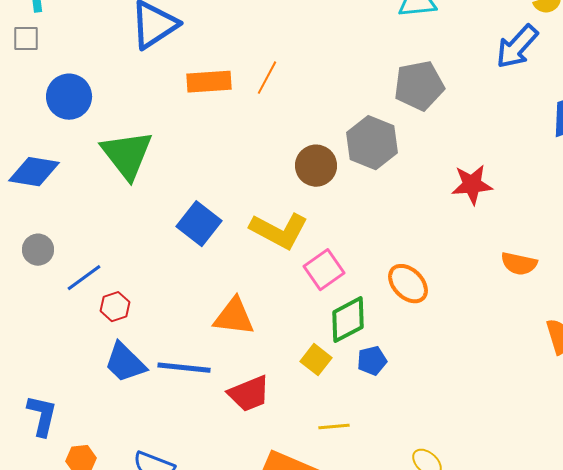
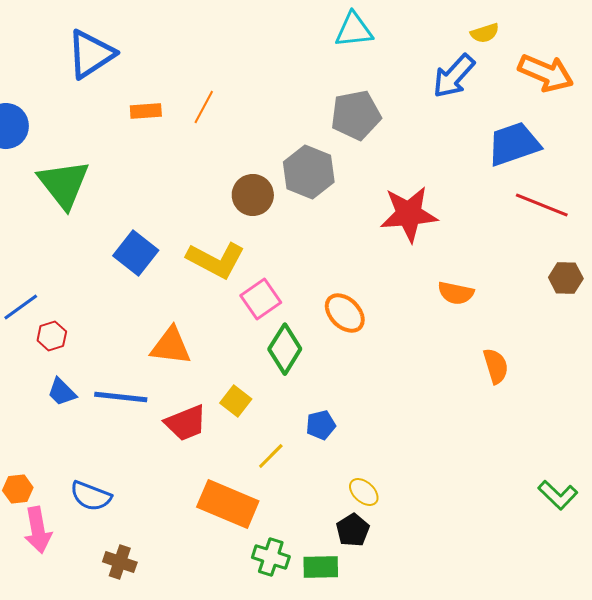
orange rectangle: (209, 82) -> (146, 111), size x0.7
red star: (472, 185) -> (409, 214), size x1.4
green diamond: (348, 320) -> (285, 349), turned -30
yellow square: (316, 360) -> (236, 401), moved
blue pentagon: (372, 361) -> (321, 425), moved
blue trapezoid: (125, 363) -> (62, 392), size x0.7
yellow line: (334, 427) -> (271, 456), turned -40

